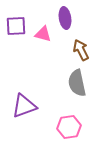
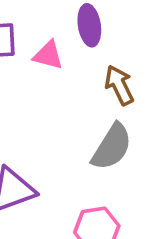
gray semicircle: (77, 83) -> (112, 147), turned -136

